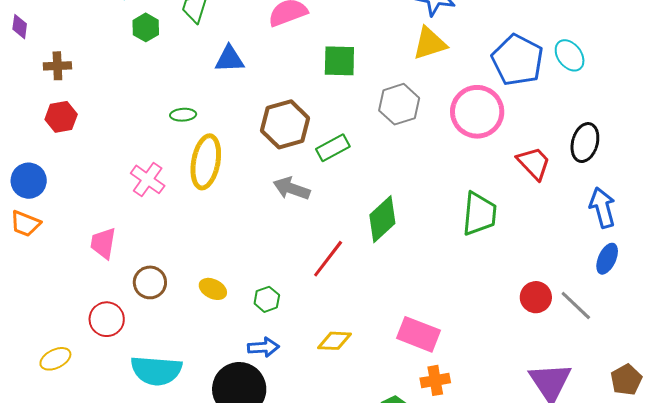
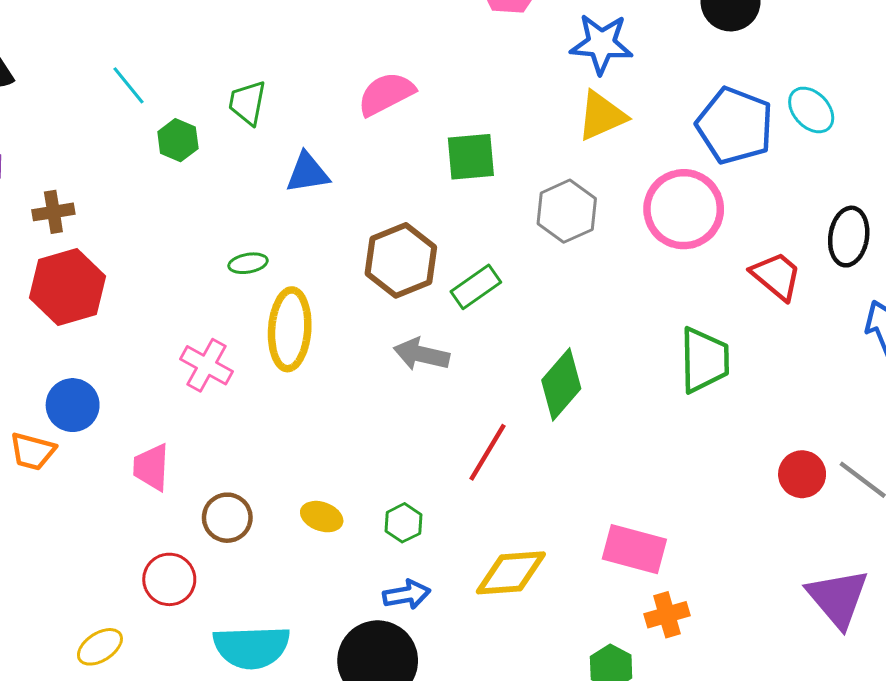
red hexagon: (61, 117) -> (67, 287), size x1.6
blue circle: (29, 181) -> (73, 405), moved
yellow diamond: (335, 341) -> (511, 573), size x1.4

